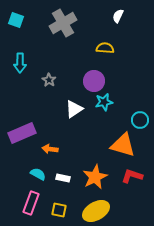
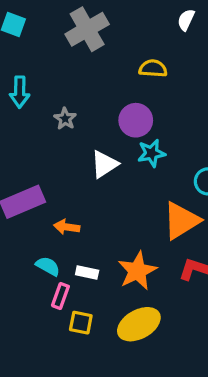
white semicircle: (118, 16) -> (186, 20), moved
orange triangle: (123, 145) -> (181, 221), turned -48
pink rectangle: (31, 203) -> (60, 296), moved, size x0.7

